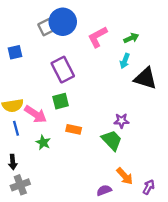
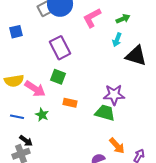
green square: (61, 101) -> (58, 77), turned 35
purple star: (121, 121) -> (114, 95), size x1.5
blue line: (16, 128) -> (17, 117), moved, turned -64
green trapezoid: (112, 140) -> (105, 113), turned -30
black arrow: (13, 162) -> (26, 141), moved, turned -48

